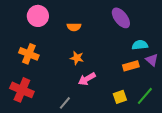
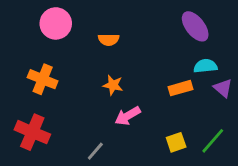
purple ellipse: (121, 18) -> (195, 26), moved
orange rectangle: (131, 66) -> (180, 88), moved

